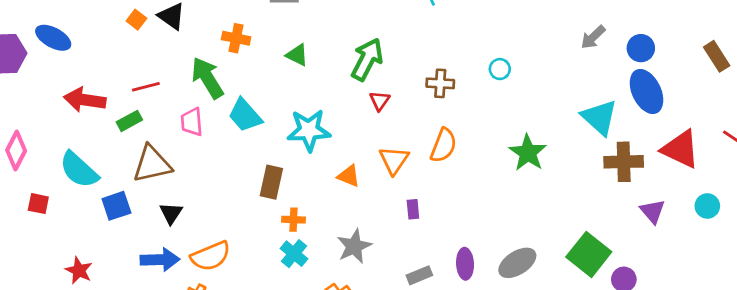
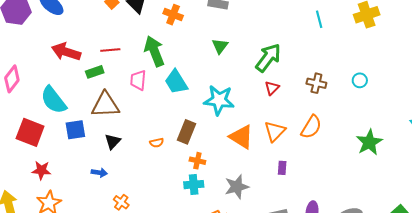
orange cross: (236, 38) -> (173, 15), moved
green triangle: (297, 55) -> (220, 46), turned 30
orange triangle: (349, 176) -> (241, 137), size x1.5
red square: (38, 204) -> (30, 132), moved, size x1.8
cyan cross: (294, 254) -> (194, 185), turned 36
orange semicircle: (211, 256) -> (157, 143), moved, size x0.5
blue arrow: (160, 260) -> (99, 173), size x0.6
red star: (79, 270) -> (41, 170), turned -30

